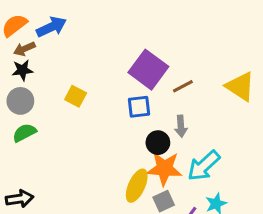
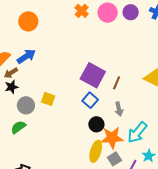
brown line: (183, 86) -> (117, 83), turned -32
gray circle: (20, 101) -> (26, 105), moved
blue square: (139, 107) -> (90, 100), turned -35
black circle: (158, 143) -> (96, 124), moved

